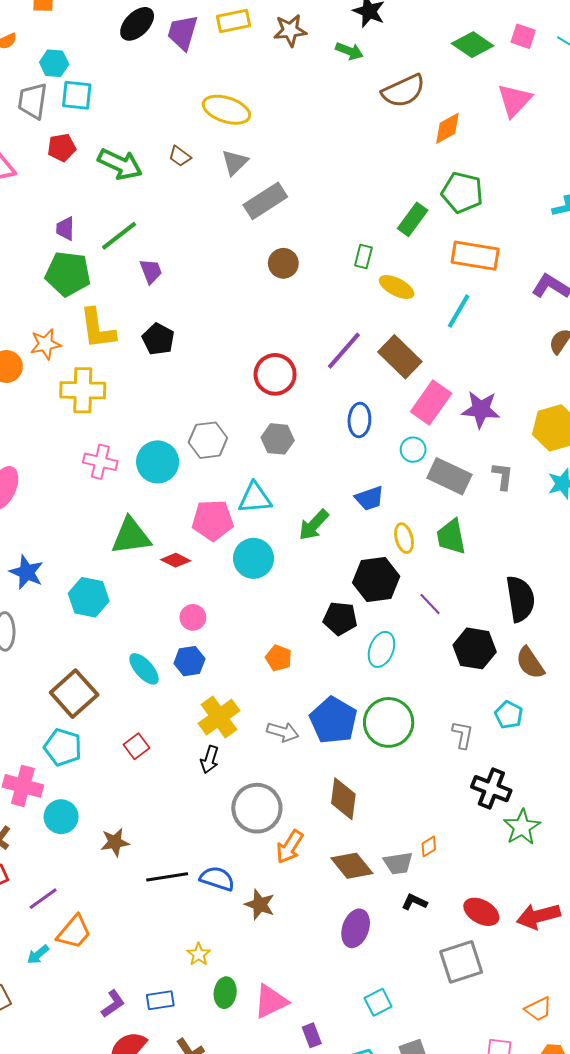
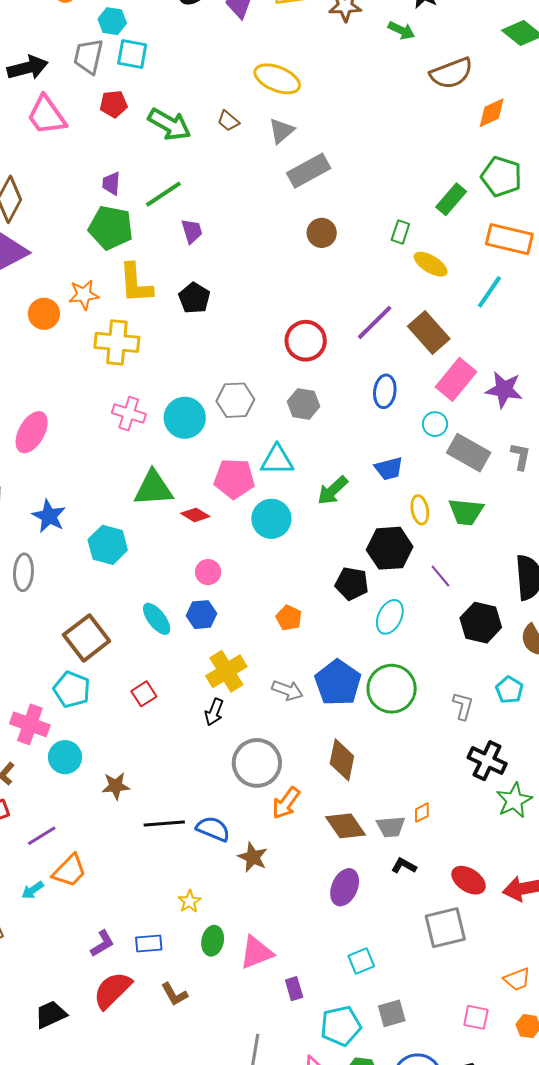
green trapezoid: (451, 537) -> (466, 512), turned -78

